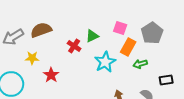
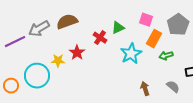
yellow star: (32, 58) -> (58, 61), moved
red star: (51, 75) -> (77, 53), moved

